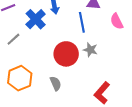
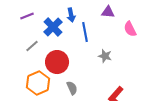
blue line: (82, 22) -> (85, 32), moved
red circle: (66, 54) -> (57, 62), moved

